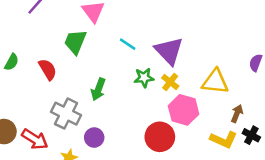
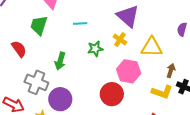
cyan line: (128, 44) -> (80, 23), turned -32
purple triangle: (169, 51) -> (128, 16), moved
yellow cross: (170, 82) -> (120, 40), moved
purple circle: (94, 138) -> (60, 99), size x1.5

